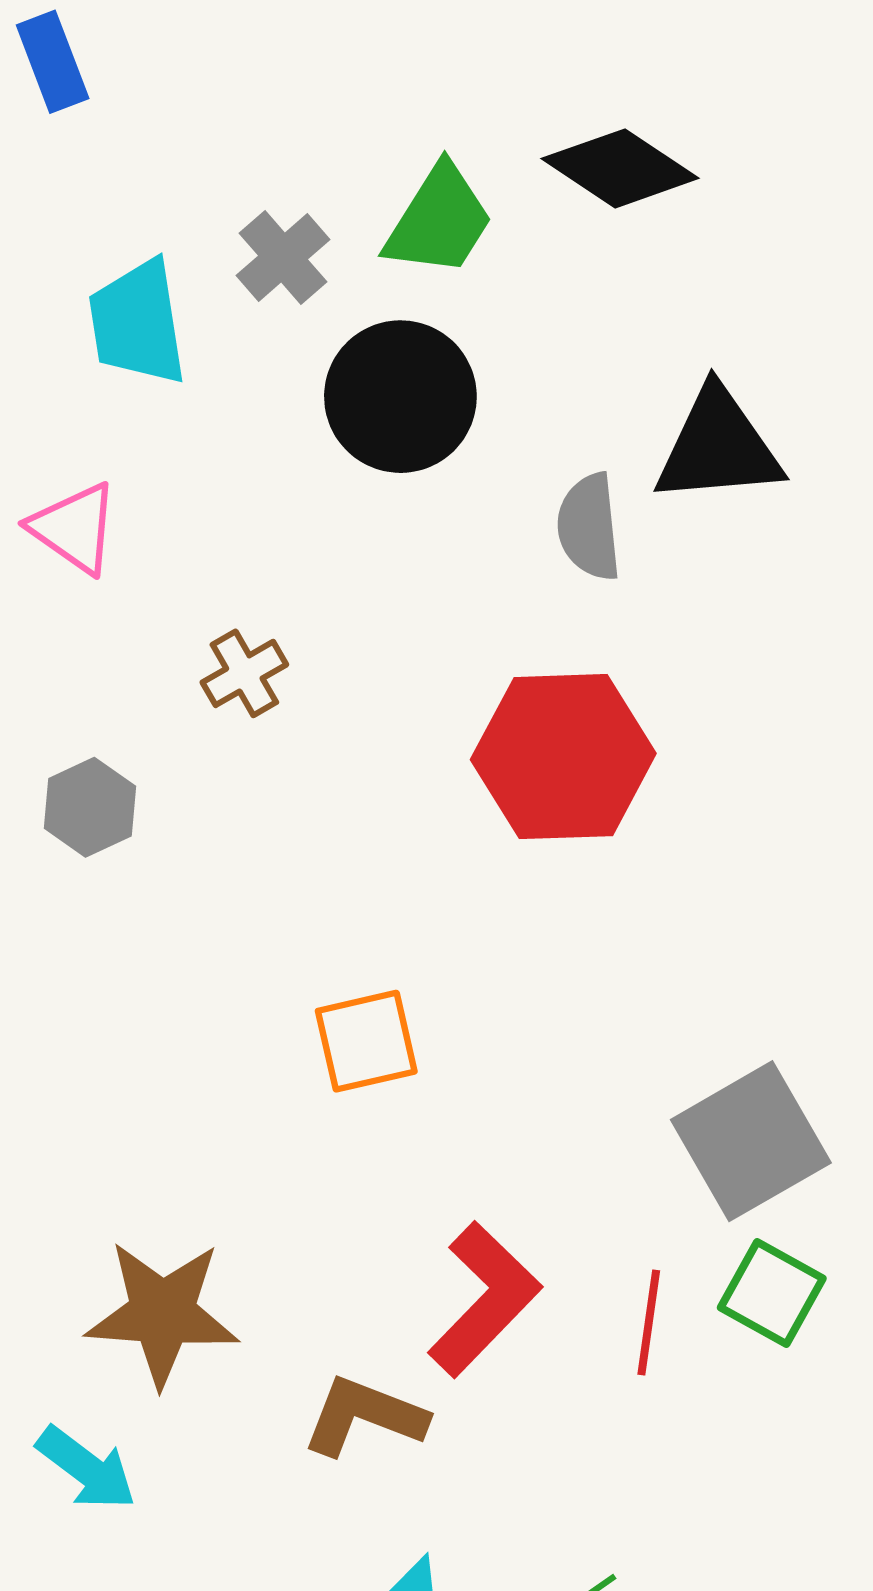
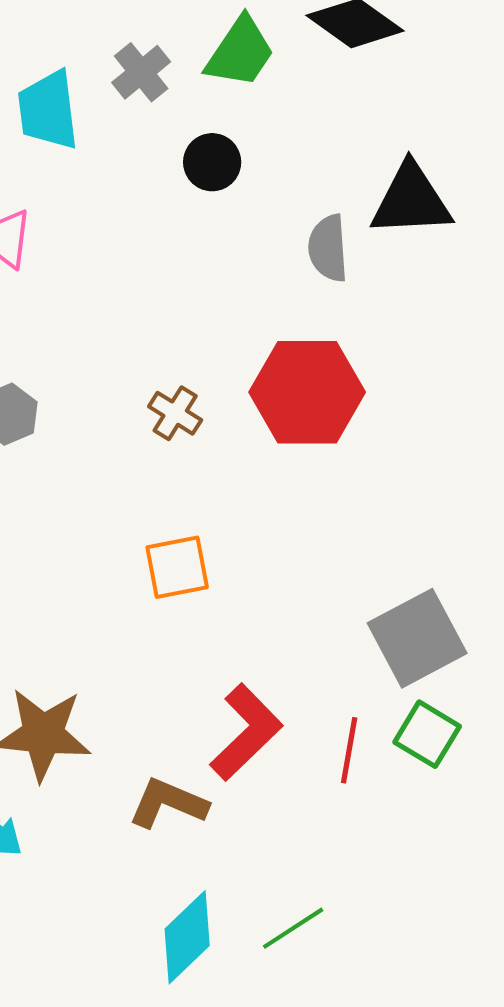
black circle: (400, 397) -> (212, 162), size x0.6
brown cross: (244, 673) -> (175, 413), moved, turned -30

